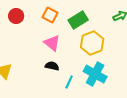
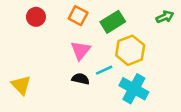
pink triangle: (52, 43) -> (81, 50), turned 30
cyan line: (69, 82) -> (104, 70), moved, turned 40

